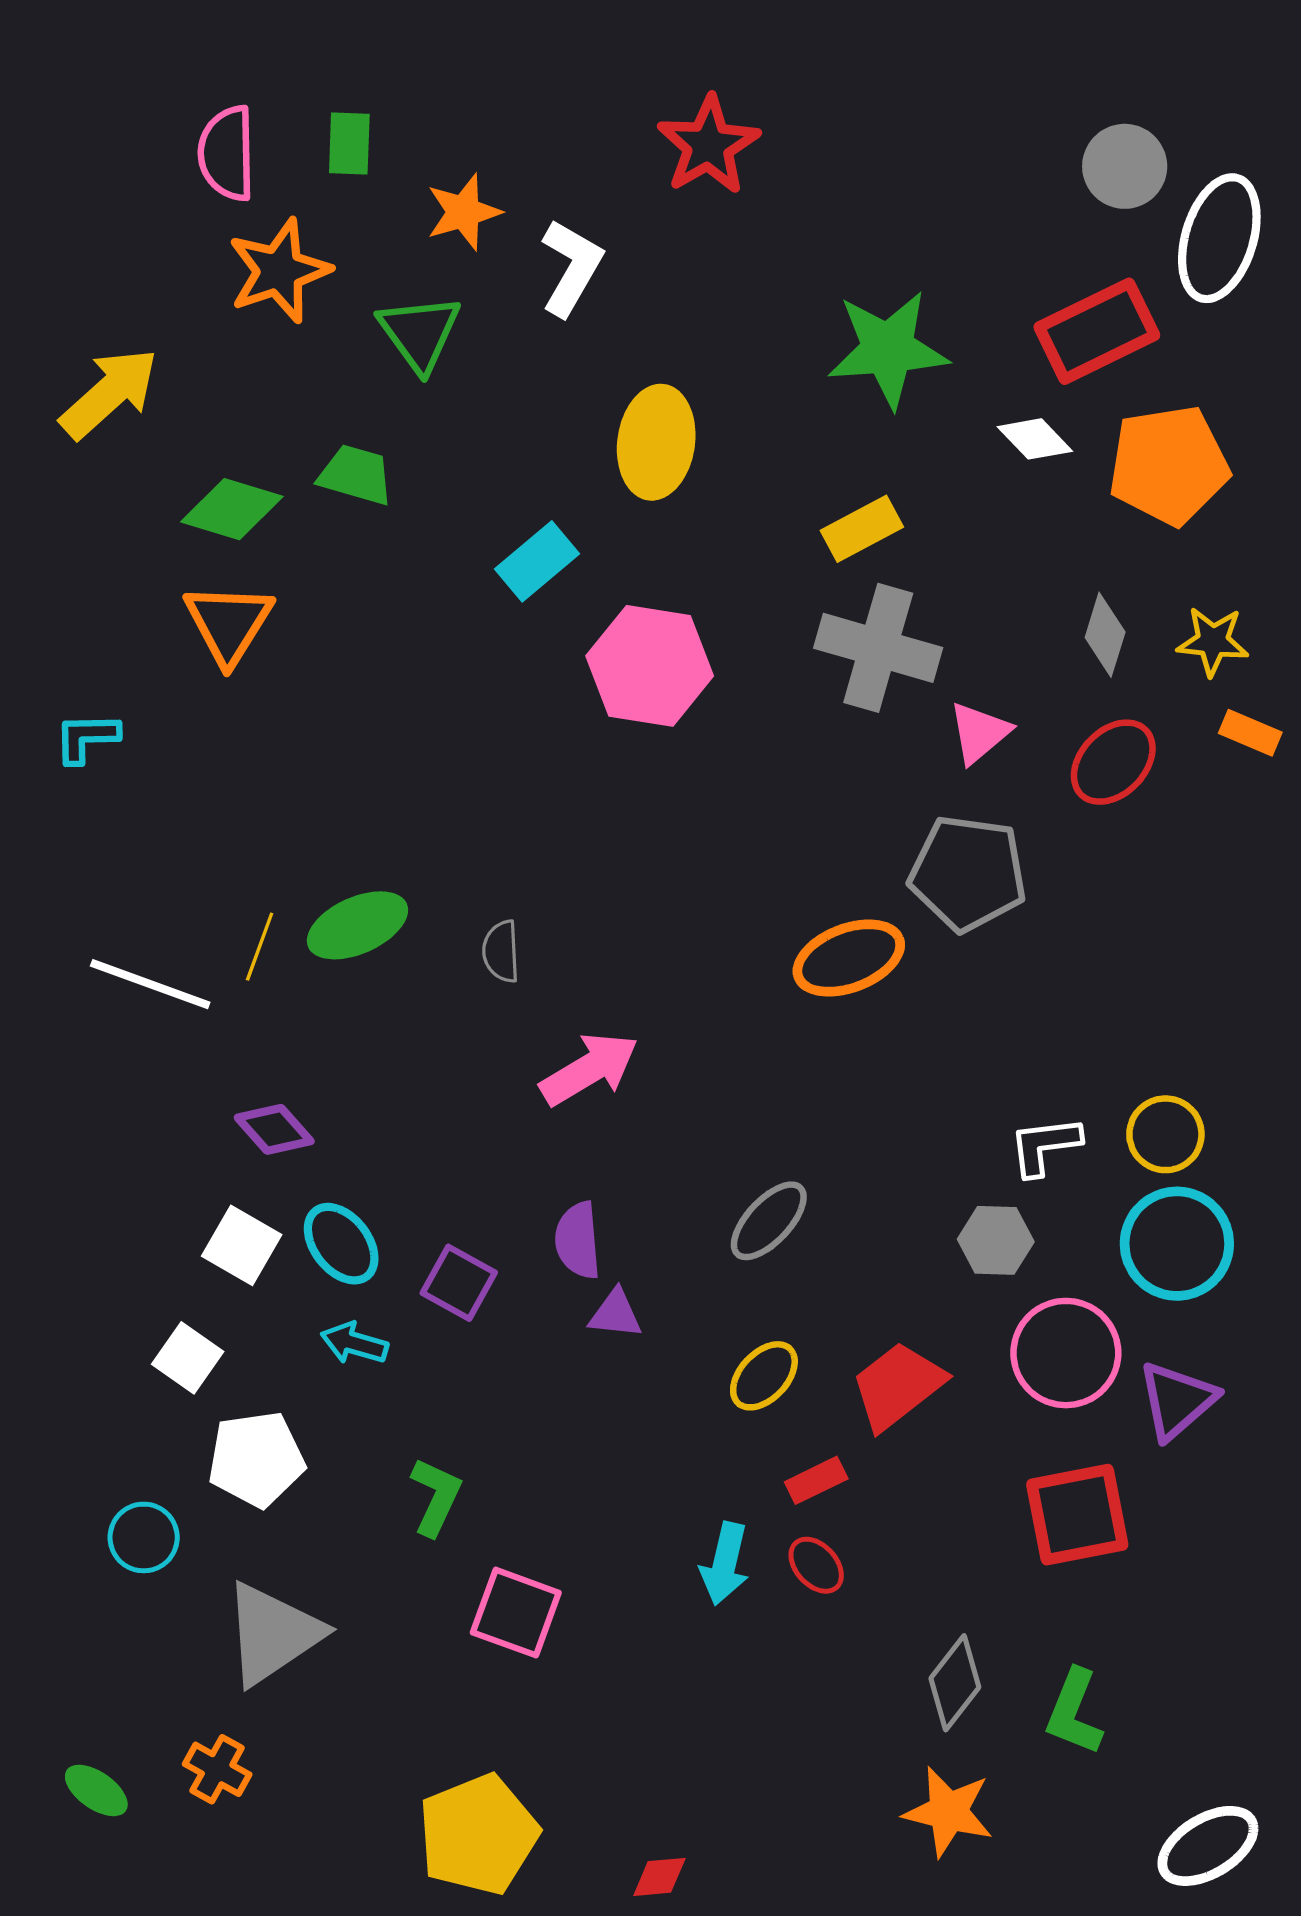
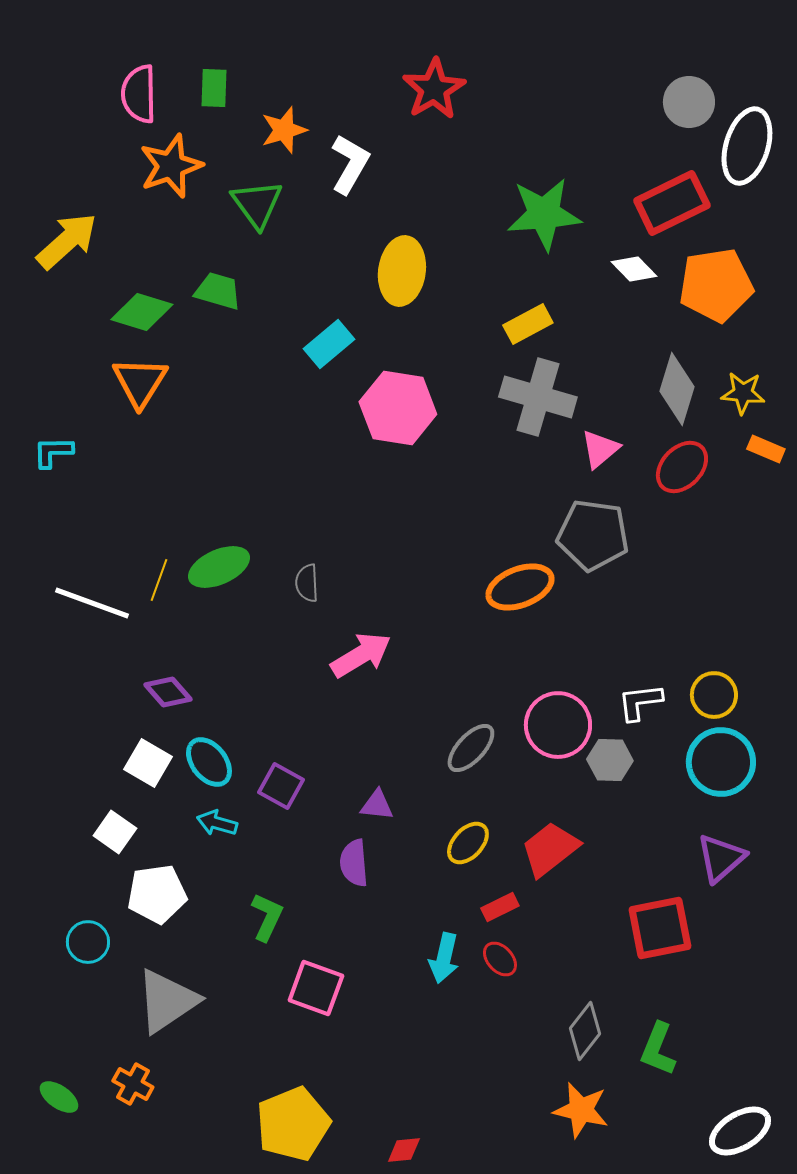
gray diamond: (1105, 635) -> (677, 389), size x1.4
purple semicircle: (578, 1240) -> (354, 863), moved
pink circle: (1066, 1353) -> (558, 725), moved

